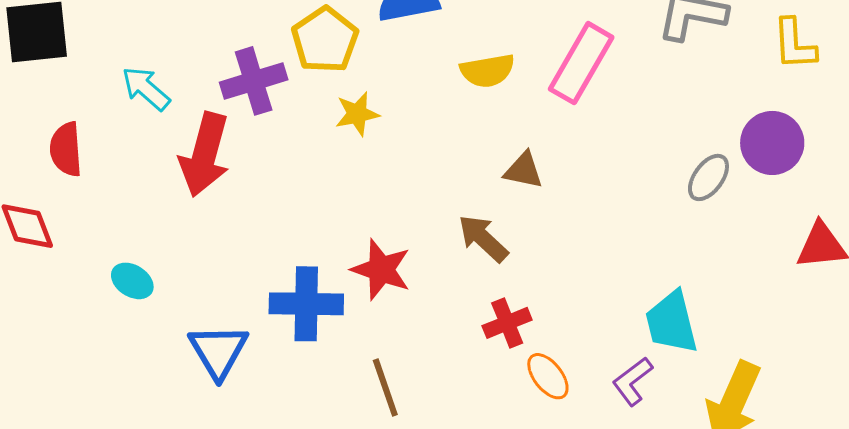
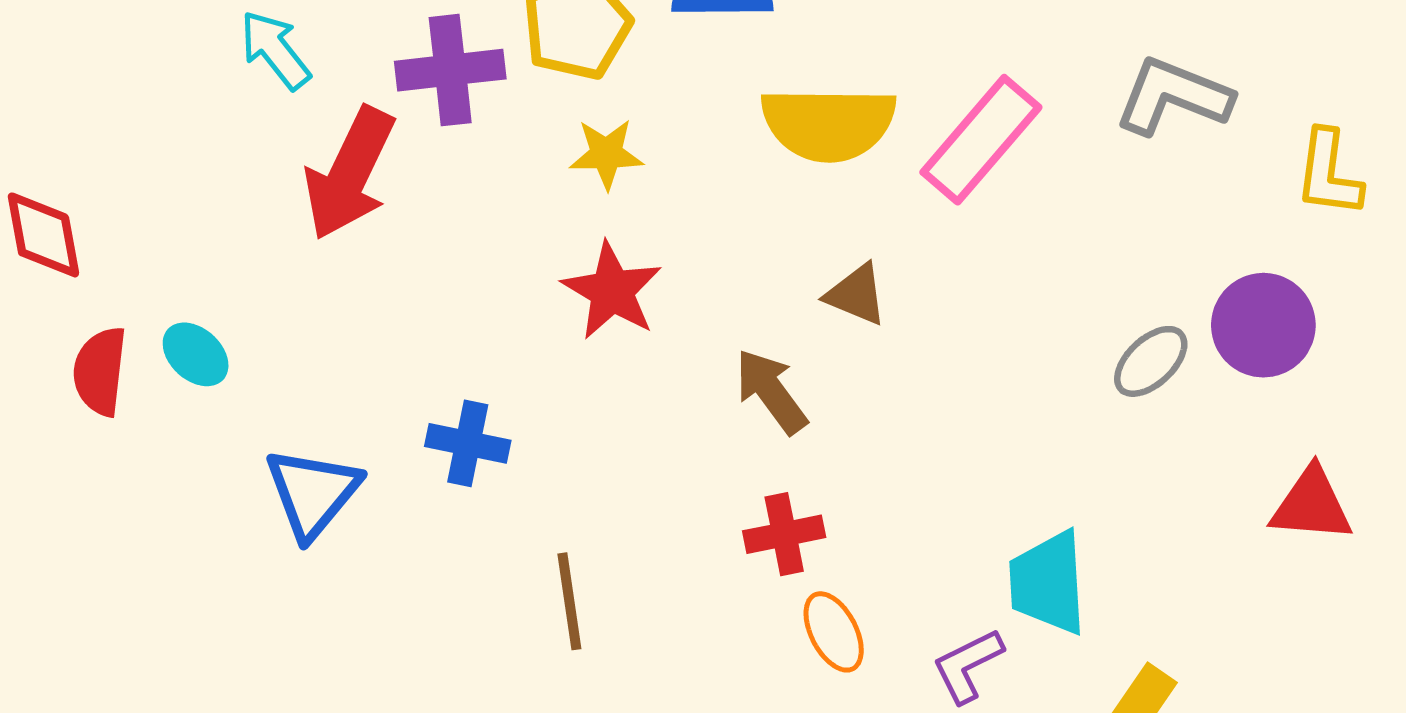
yellow semicircle: (487, 71) -> (828, 124), size x1.5
red semicircle: (66, 149) -> (100, 371), moved
red star: (381, 270) -> (612, 291), moved
blue cross: (306, 304) -> (468, 443), size x0.7

